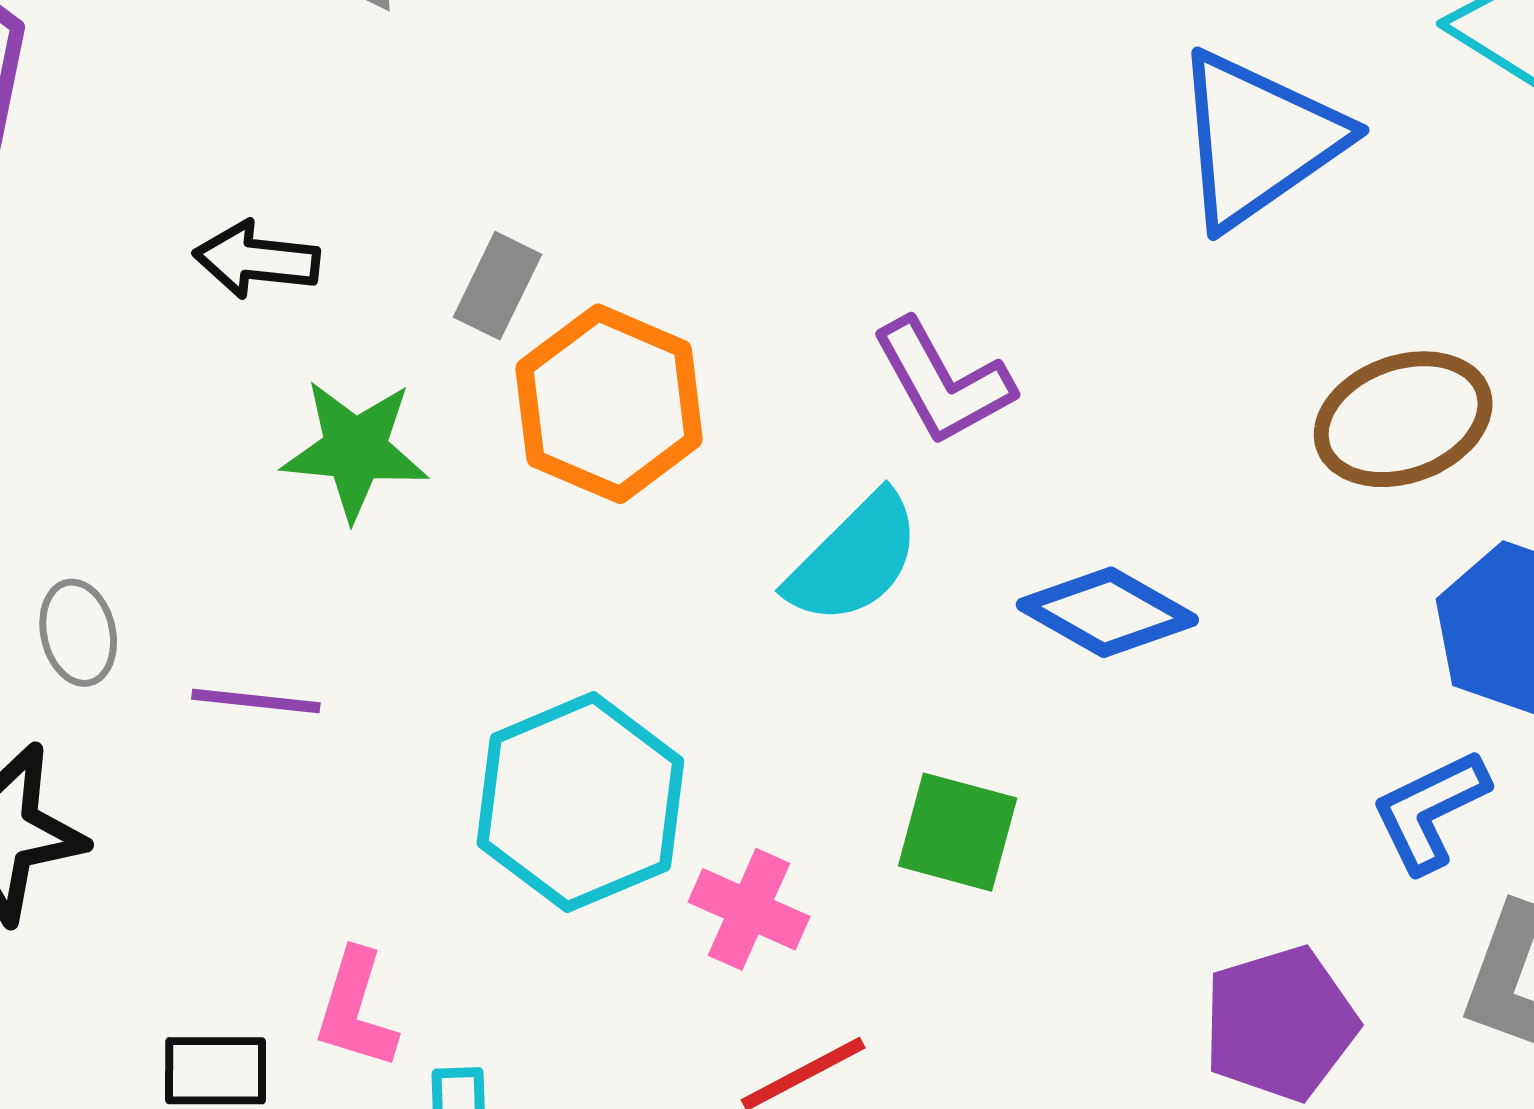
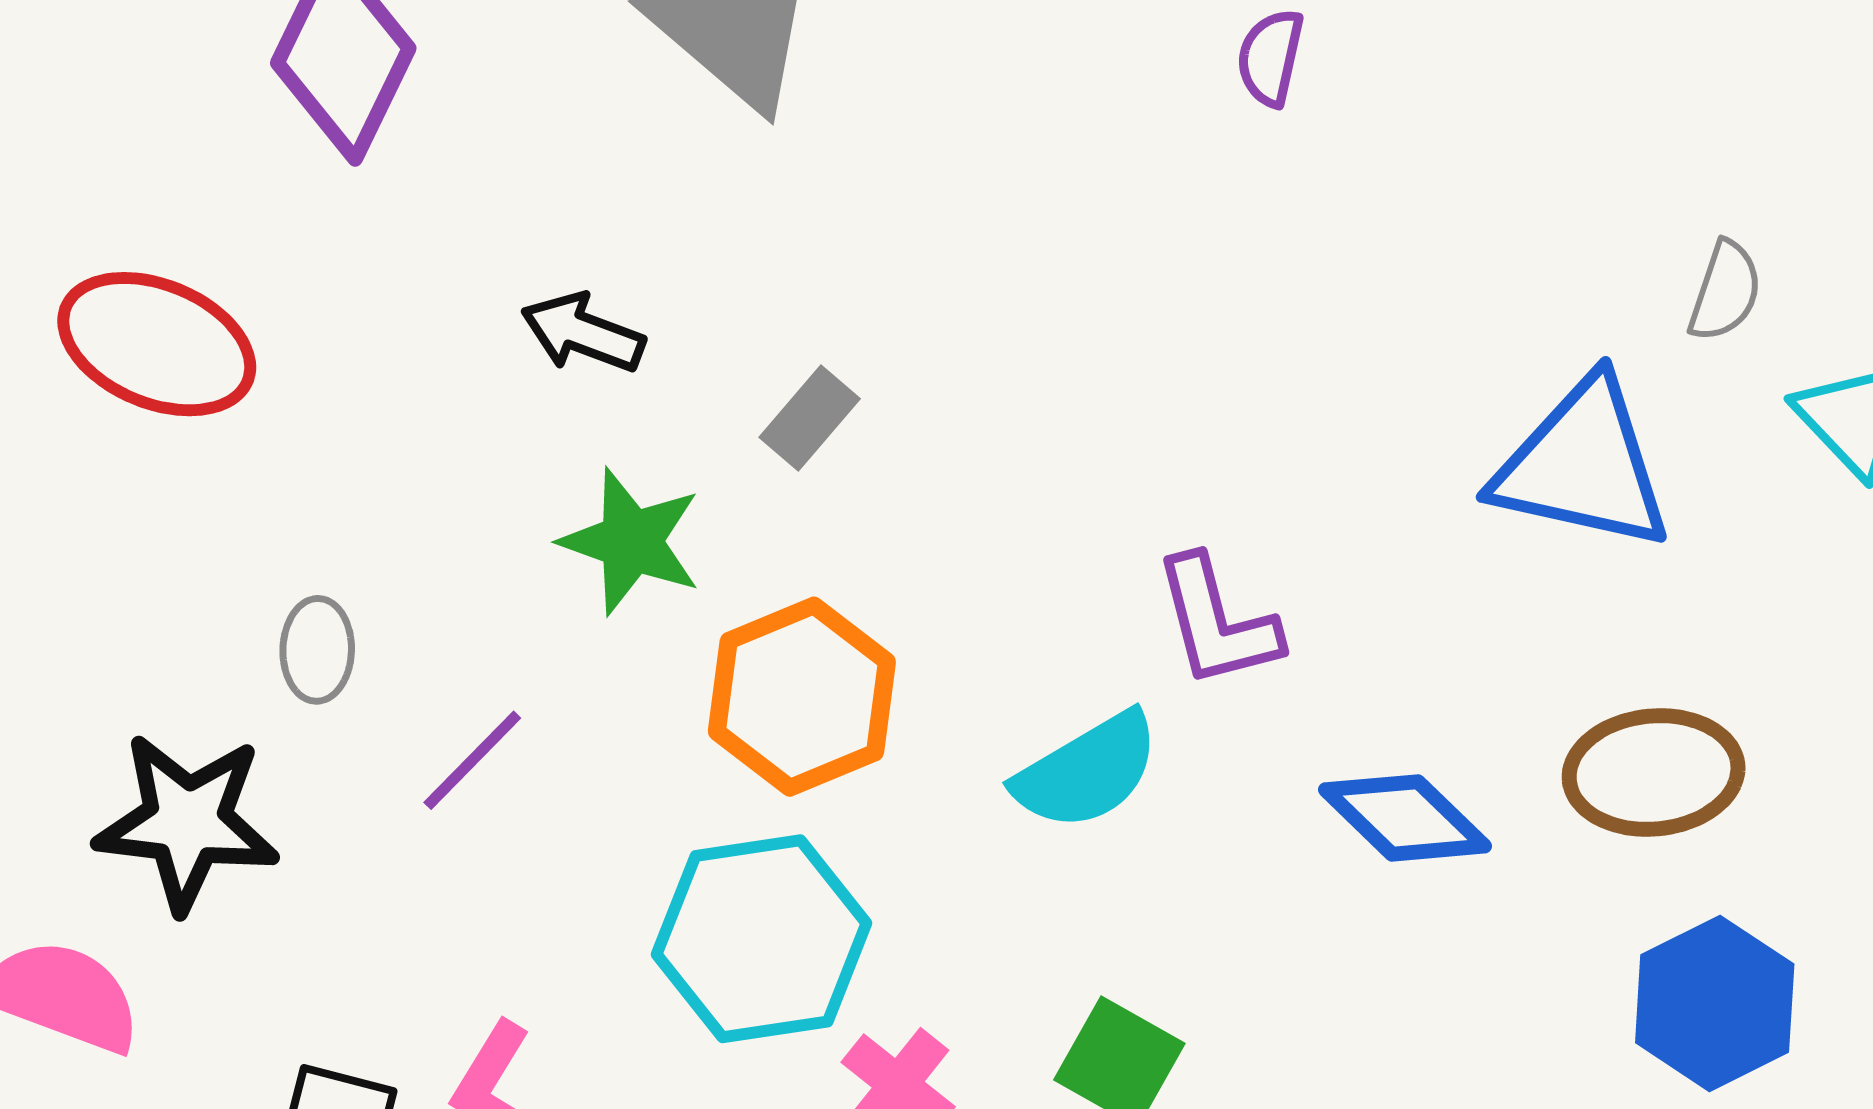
blue triangle: (1258, 139) -> (1583, 465), turned 33
orange hexagon: (609, 404) -> (802, 697), moved
blue diamond: (1107, 612) -> (1405, 818), moved
purple line: (256, 701) -> (472, 760), turned -66

